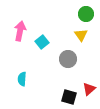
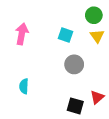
yellow triangle: (81, 35) -> (97, 36), moved
cyan square: (42, 42) -> (65, 35), moved, turned -32

